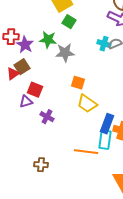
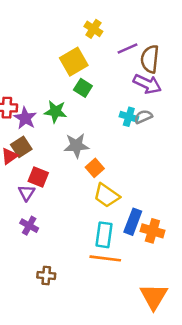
gray star: (65, 53) -> (76, 146), moved
orange square: (78, 83) -> (95, 168), turned 32
purple triangle: (26, 102) -> (27, 193), turned -40
purple cross: (47, 117) -> (29, 226), moved
cyan rectangle: (105, 140) -> (104, 235), moved

